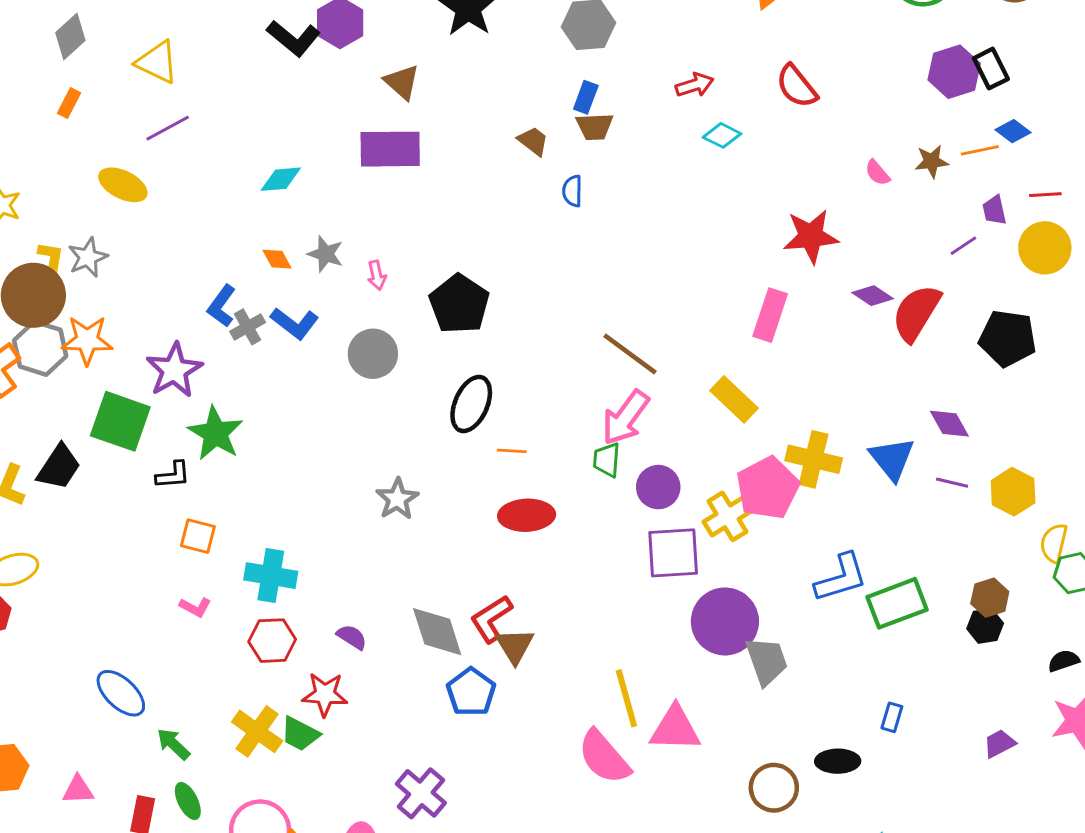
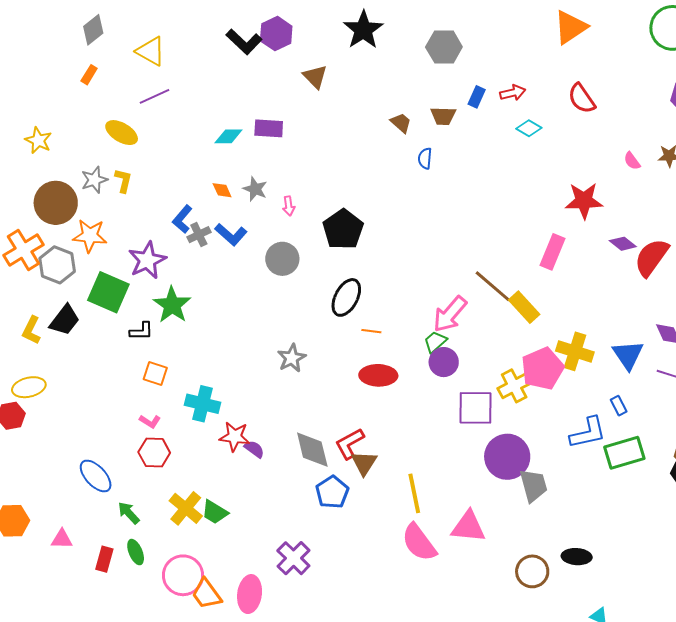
blue rectangle: (586, 97) -> (477, 97), moved
purple rectangle: (390, 149) -> (269, 128), moved, size x0.7
yellow L-shape: (51, 259) -> (123, 181), moved
gray hexagon: (40, 348) -> (57, 265), moved
brown line: (630, 354) -> (493, 286), moved
green trapezoid: (607, 460) -> (435, 342), turned 40
purple circle: (658, 487) -> (444, 362), moved
red hexagon: (272, 641) -> (154, 452), moved
red star: (325, 694) -> (235, 437), moved
yellow line: (626, 698) -> (414, 493), moved
blue rectangle: (892, 717) -> (619, 406), moved, turned -48

